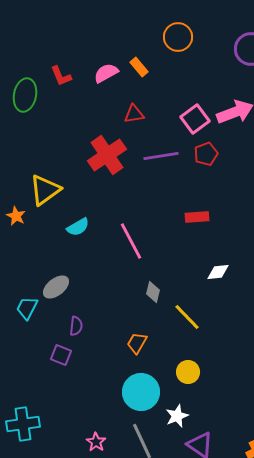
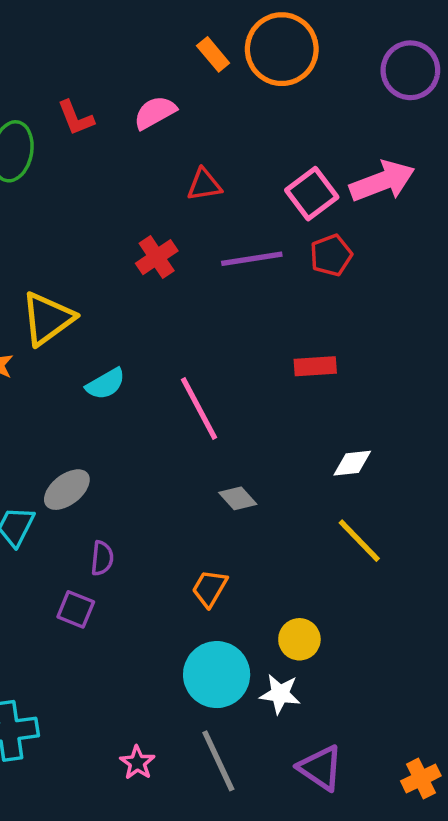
orange circle: (178, 37) -> (282, 49), size x1.4
orange rectangle: (139, 67) -> (213, 54), moved
red cross: (107, 155) -> (157, 257), size x0.6
gray diamond: (153, 292) -> (238, 498), turned -55
yellow line: (187, 317) -> (359, 541), moved
white star: (177, 416) -> (280, 694), moved, turned 30

